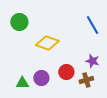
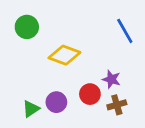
purple star: (92, 61) -> (111, 79), moved
green triangle: (22, 83) -> (31, 109), turned -32

